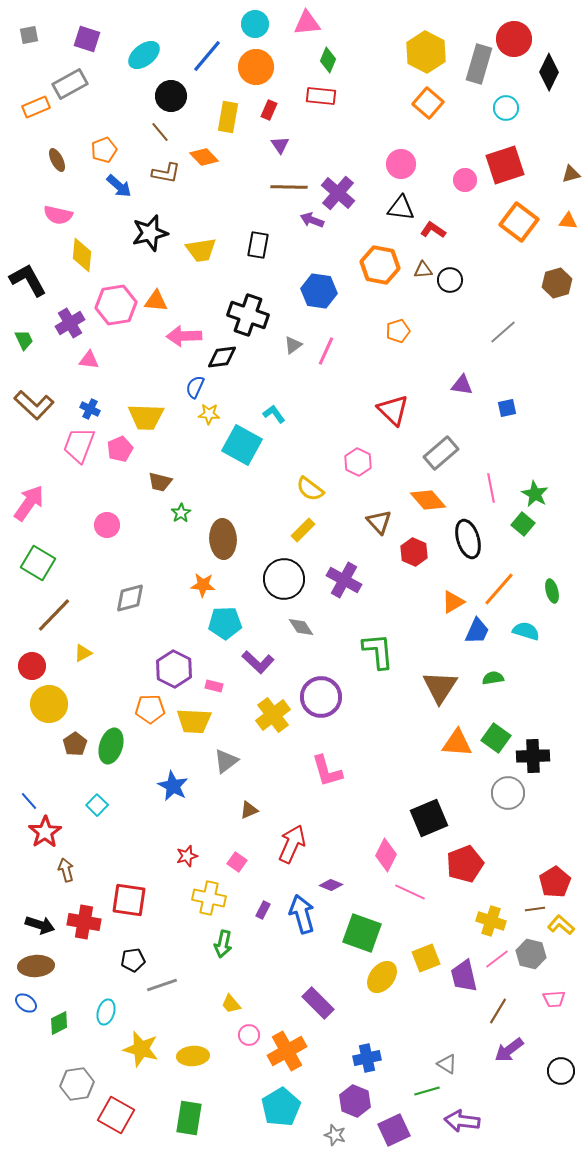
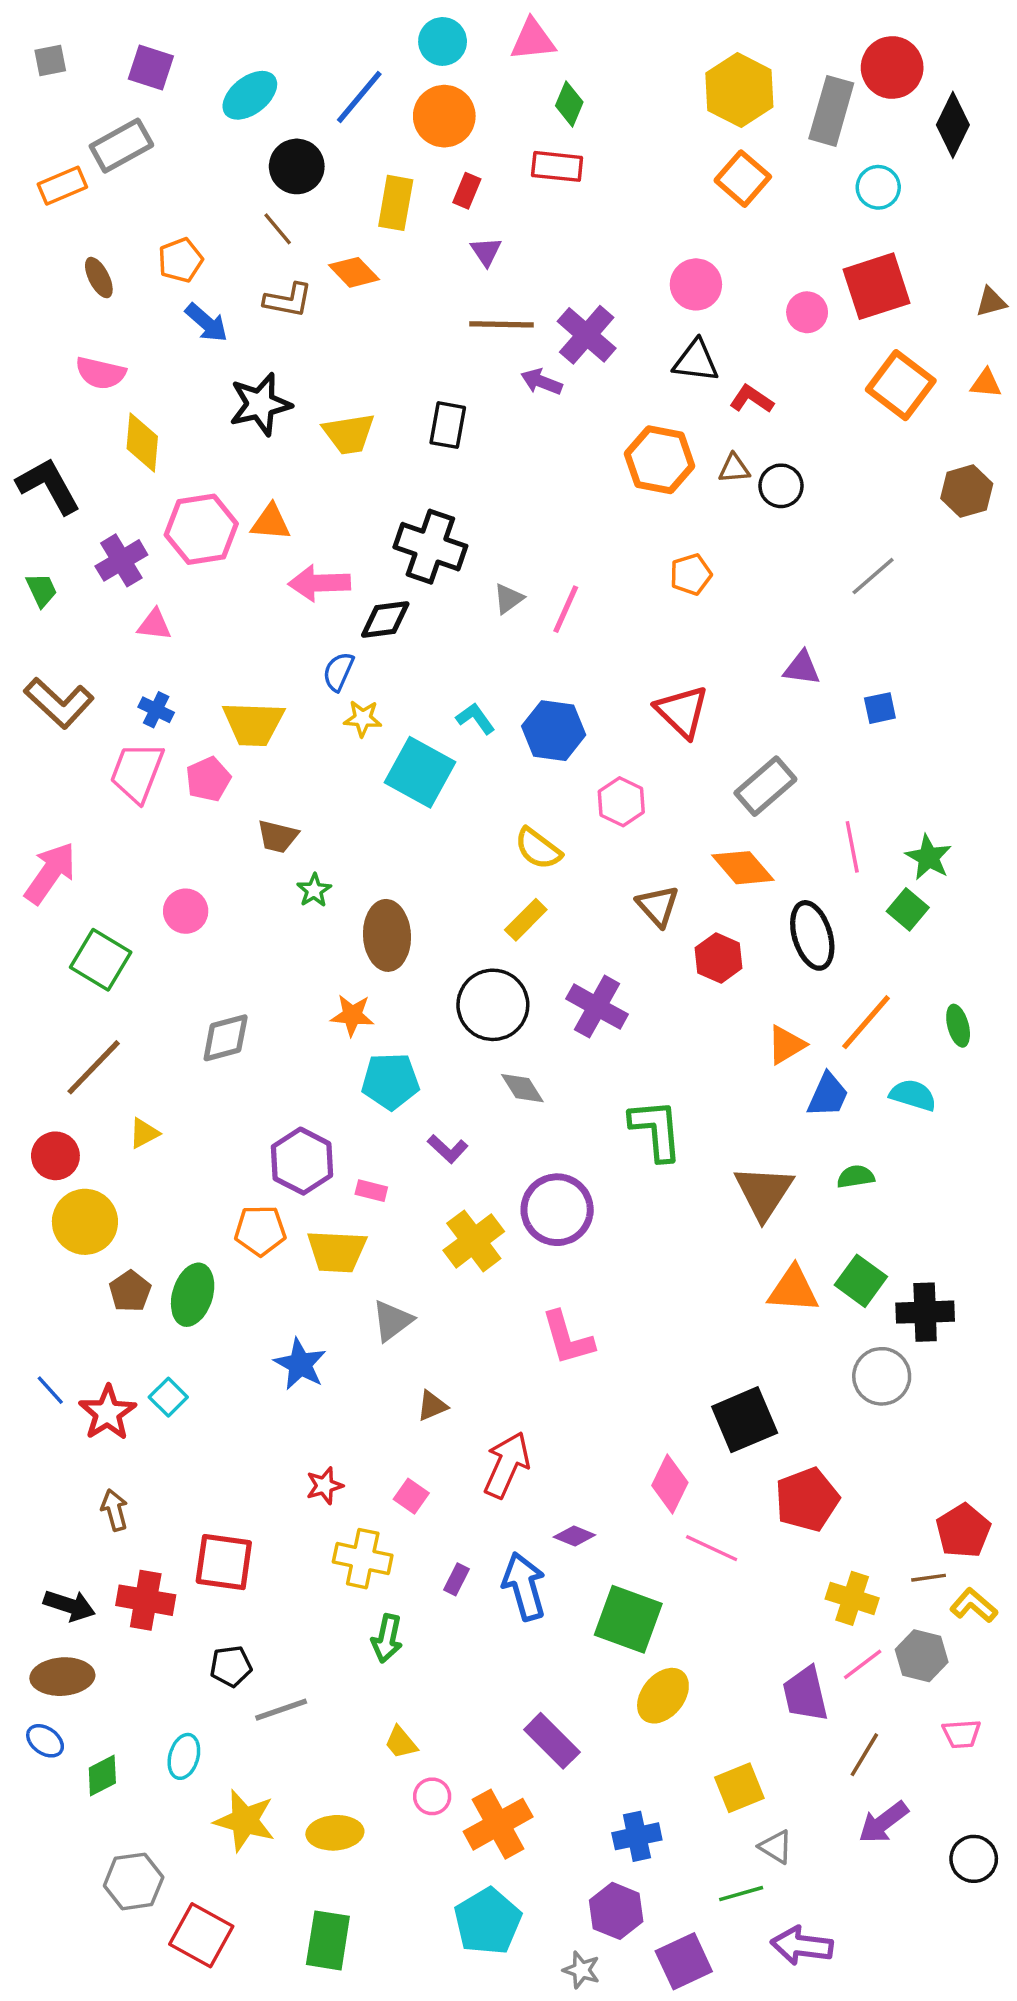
blue hexagon: (319, 291) -> (554, 731), moved
green square: (38, 563) -> (101, 960), moved
purple L-shape: (258, 662) -> (448, 1149), size x0.7
red star: (45, 832) -> (108, 1413), moved
yellow square: (426, 958) -> (739, 1788), moved

